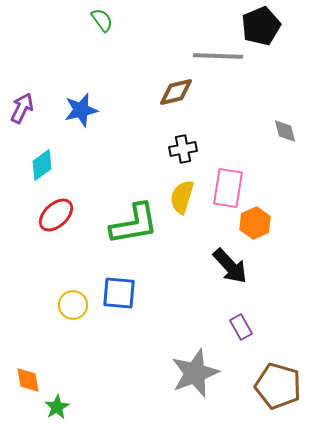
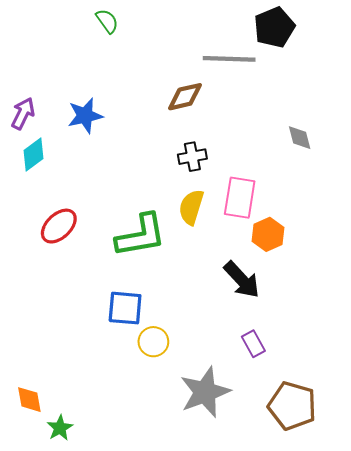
cyan diamond: (42, 165) -> (34, 155), moved
yellow circle: (73, 305) -> (153, 342), moved

